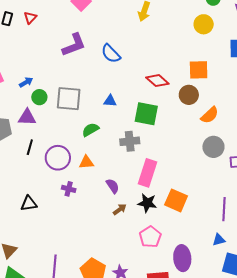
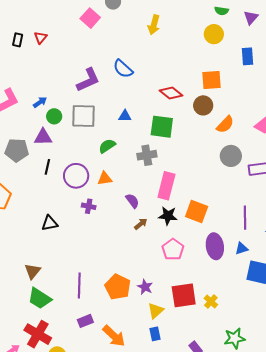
purple L-shape: (74, 45) -> (88, 80), moved
purple ellipse: (182, 258) -> (215, 246), moved

